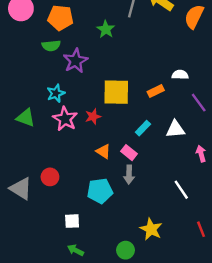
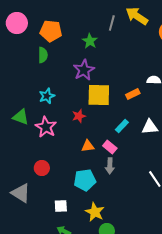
green semicircle: (51, 46) -> (43, 55), turned -84
purple star: (76, 61) -> (84, 70), moved
pink star: (65, 119) -> (46, 127), moved
orange triangle: (103, 151) -> (88, 146), turned -40
gray triangle: (21, 189) -> (21, 193), moved
yellow star: (151, 229) -> (95, 212), moved

